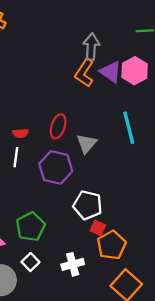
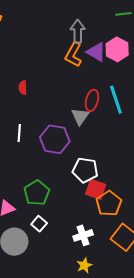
red ellipse: (58, 126) -> (92, 100), moved
red semicircle: (20, 133) -> (23, 88), moved, turned 96
red square: (98, 228) -> (96, 189), size x1.5
white cross: (73, 264) -> (83, 235), moved

